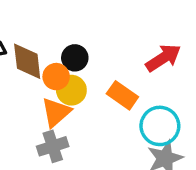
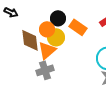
brown diamond: (27, 61) -> (30, 40), moved
orange rectangle: (122, 95) -> (78, 27), moved

